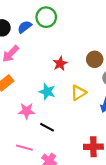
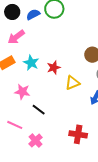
red star: (60, 64) -> (54, 68), moved
cyan star: (47, 92) -> (31, 63), moved

